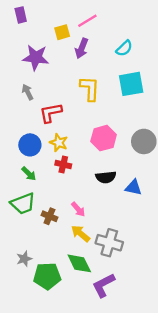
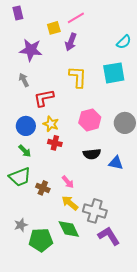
cyan semicircle: (124, 48) -> (124, 42), moved
purple L-shape: (104, 285) -> (109, 236), moved, turned 85

